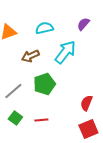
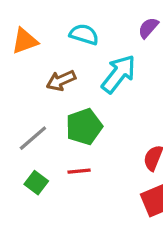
cyan semicircle: (44, 28) -> (84, 34), turned 30
red line: (41, 120) -> (79, 171), moved

